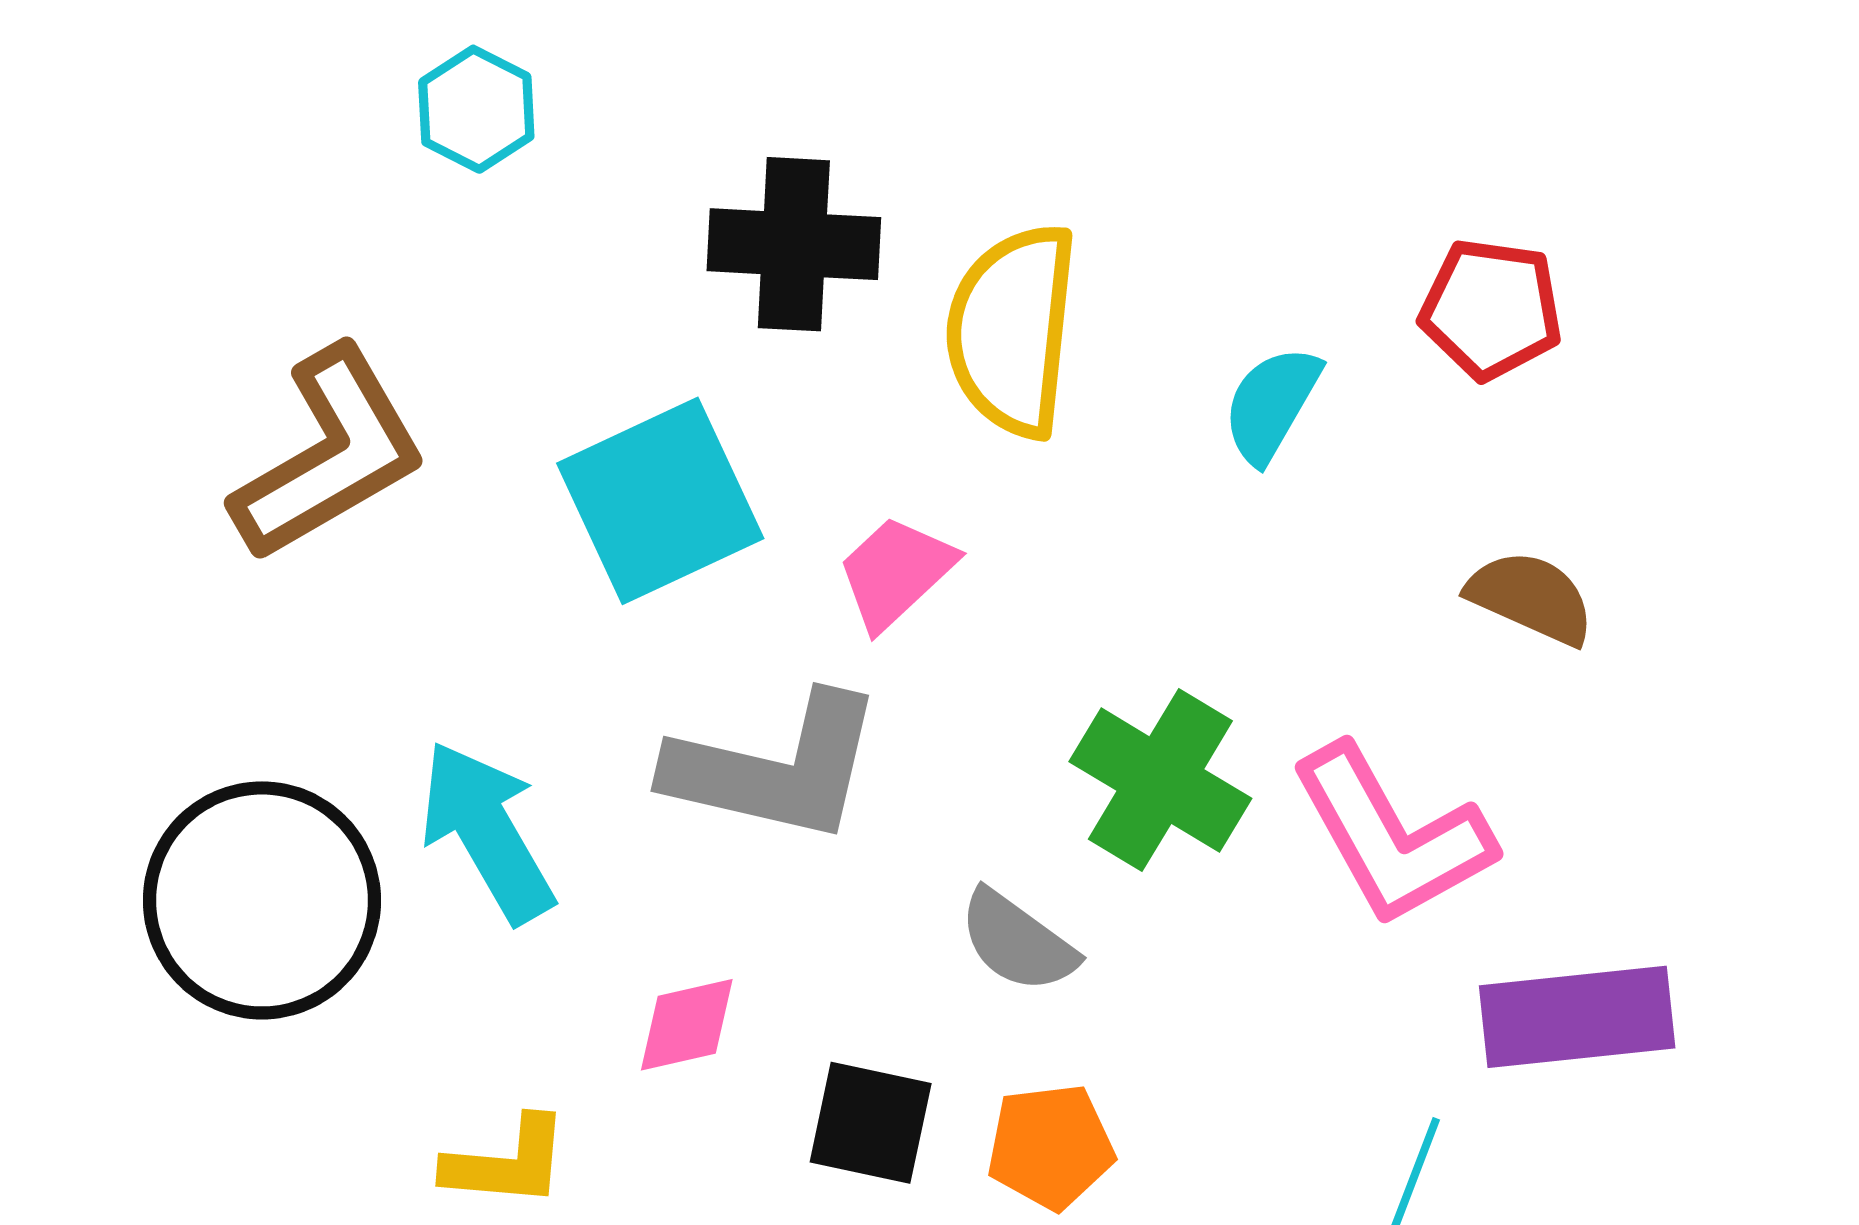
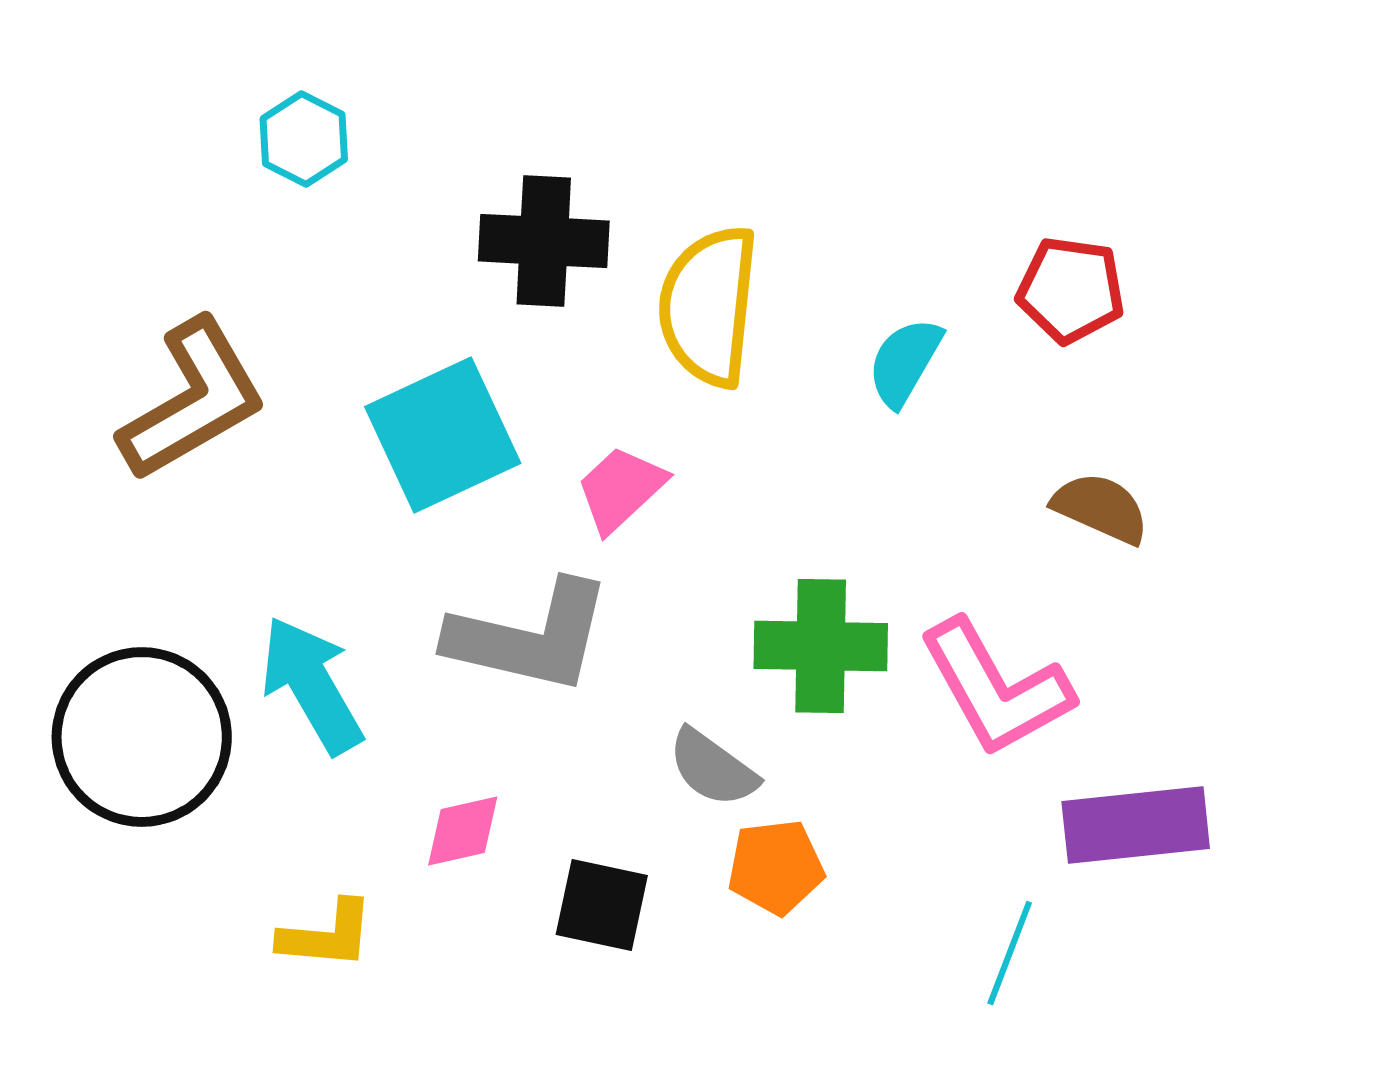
green cross: (1160, 780) -> (821, 646), turned -30
orange pentagon: (1051, 1147) -> (776, 867), moved

